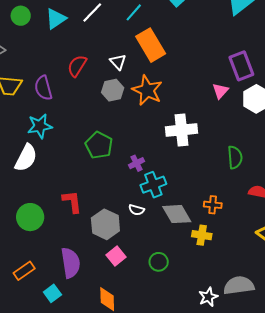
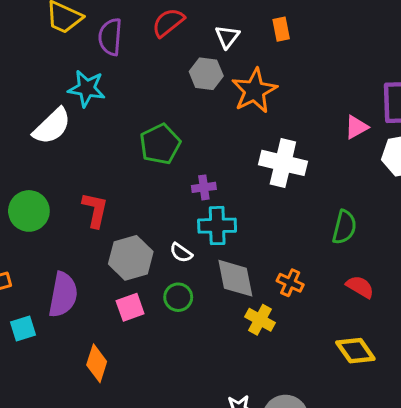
orange rectangle: (151, 45) -> (281, 29), size x0.5
green circle: (159, 262) -> (178, 297), moved

